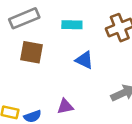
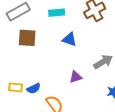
purple triangle: (65, 106) -> (76, 77), moved

